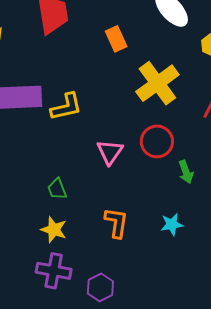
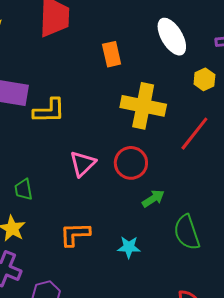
yellow cross: (157, 83) -> (143, 106), turned 36
green arrow: (186, 172) -> (153, 199), turned -115
orange L-shape: (116, 223) -> (75, 234), turned -112

